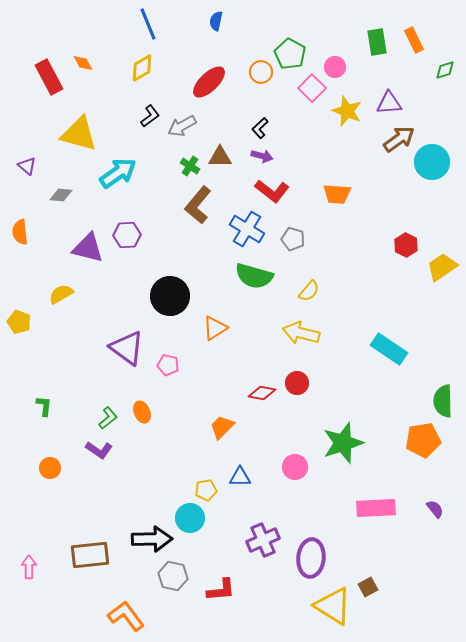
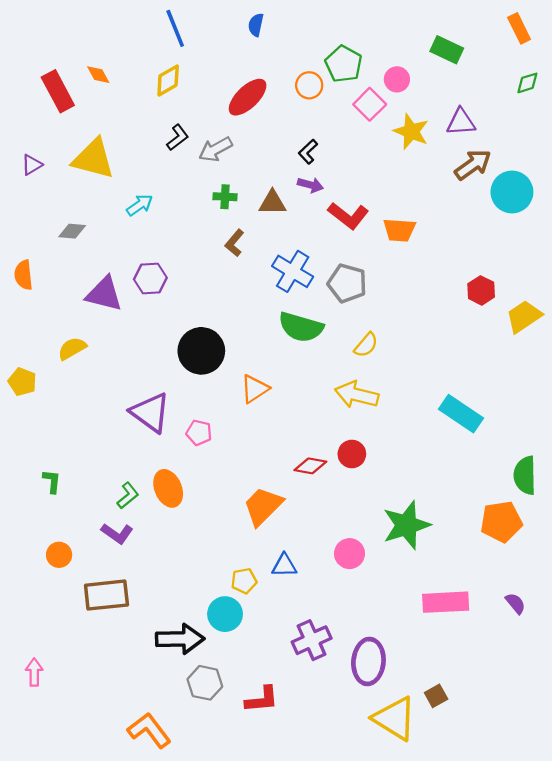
orange rectangle: (414, 40) -> (519, 28), moved
green rectangle: (377, 42) -> (447, 50), turned -56
brown triangle: (220, 157) -> (272, 203), moved
purple triangle: (27, 166) -> (32, 165), moved, turned 48
green cross: (190, 166) -> (225, 197), turned -30
cyan arrow: (118, 173) -> (140, 205), size x0.6
red L-shape: (272, 191) -> (348, 216), moved
brown L-shape: (198, 205) -> (235, 243), size x0.6
gray pentagon: (293, 239) -> (347, 283), size x1.4
orange ellipse: (142, 412) -> (168, 488), size x1.4
orange trapezoid: (222, 427) -> (263, 506), size x1.4
brown rectangle: (90, 555) -> (106, 595), moved

